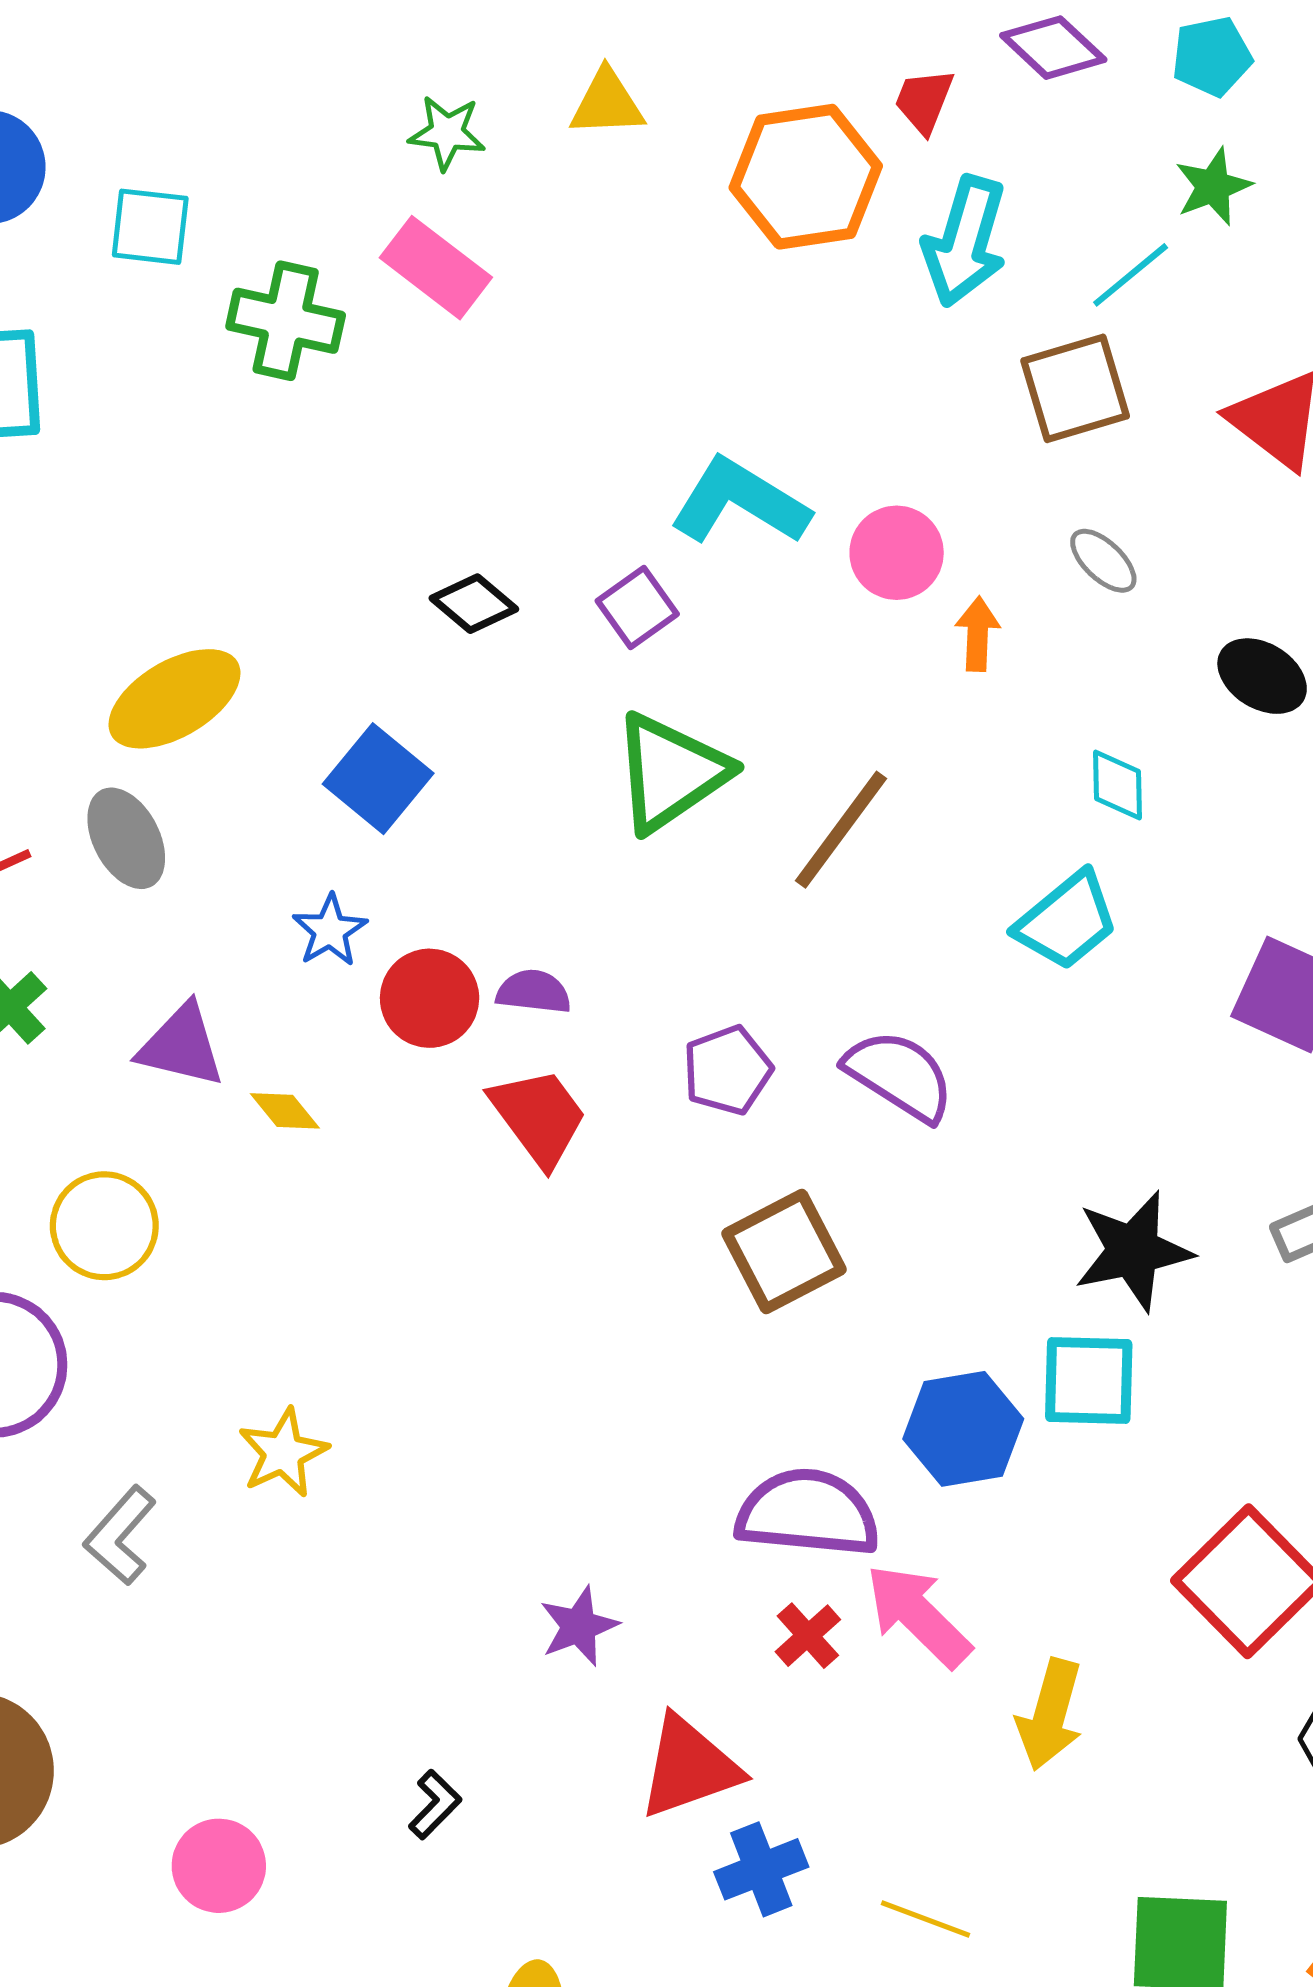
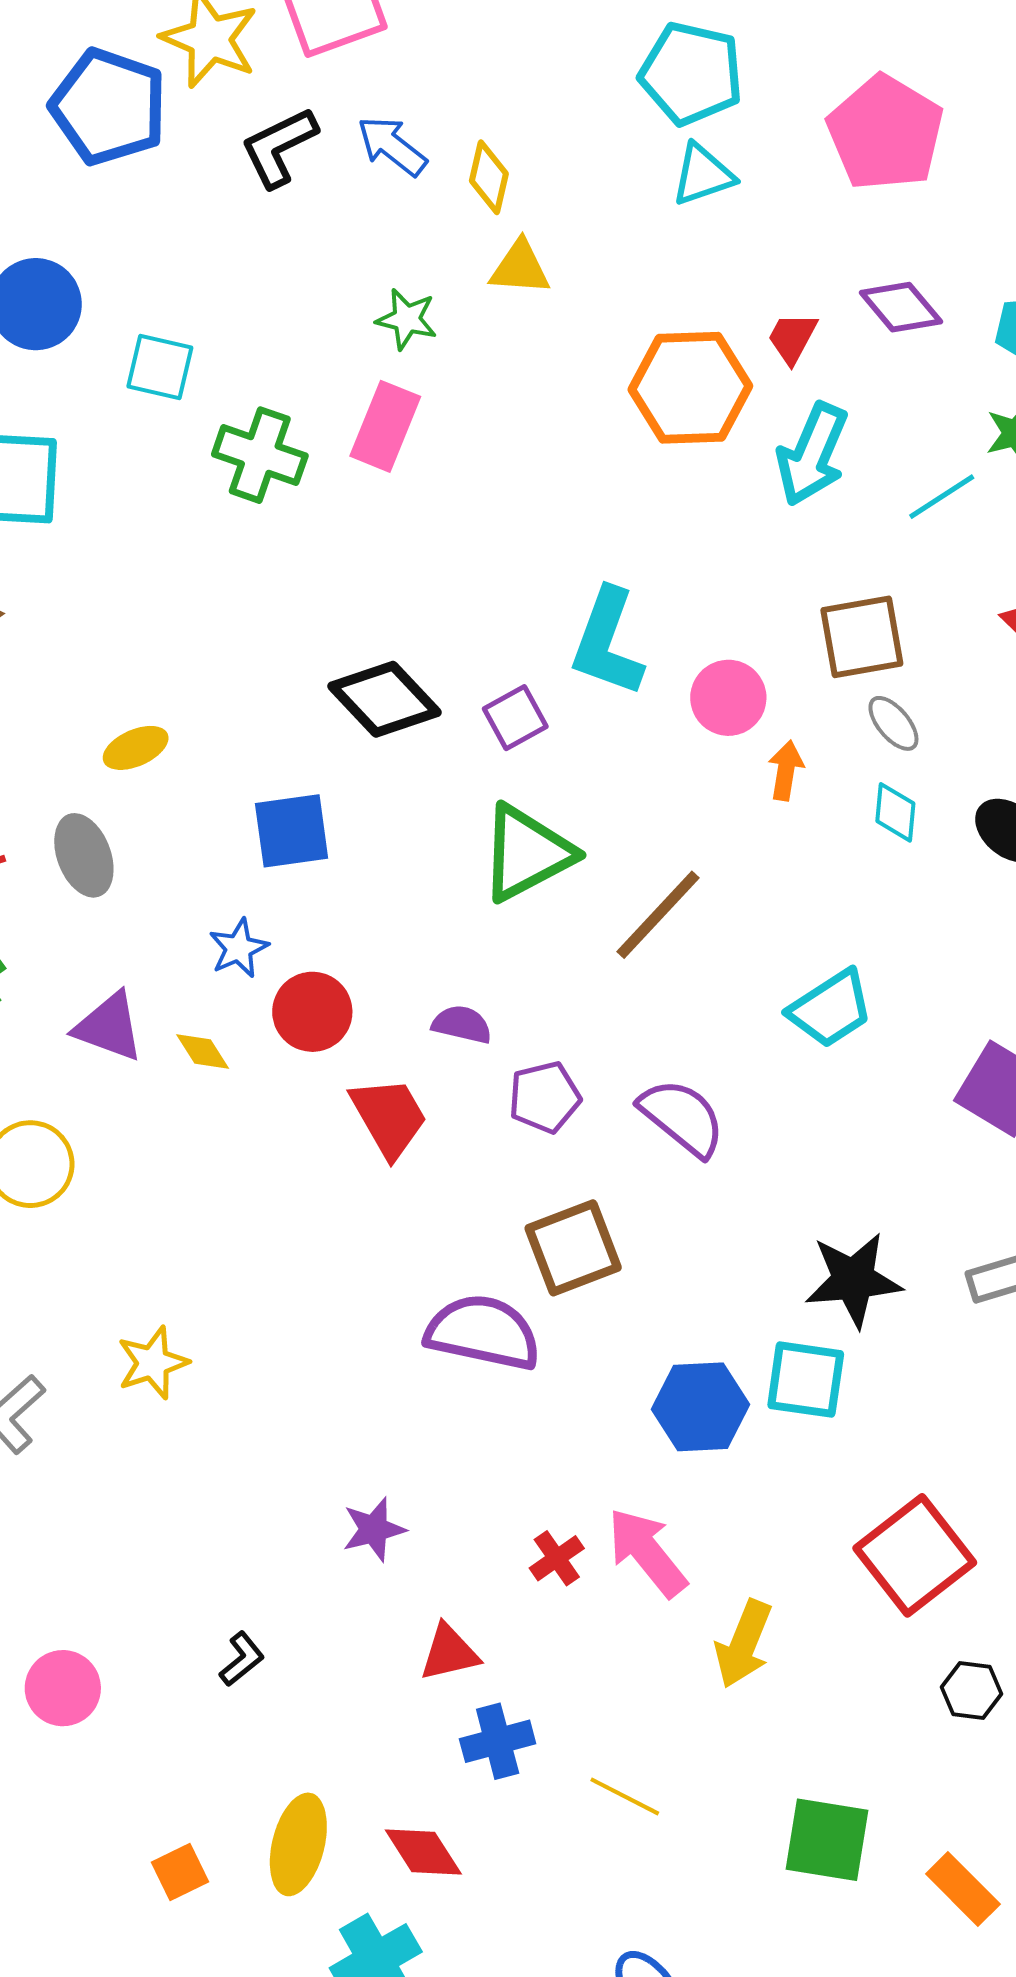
yellow triangle: (607, 103) -> (520, 268), moved
pink rectangle: (436, 268) -> (385, 426), turned 68
brown square: (1075, 388) -> (862, 637), moved
cyan L-shape: (740, 502) -> (607, 642), turned -108
black diamond: (474, 604) -> (385, 699), size x1.6
yellow ellipse: (175, 699) -> (136, 748), size x0.6
blue square: (378, 779) -> (292, 831), turned 36
cyan diamond: (1117, 785) -> (895, 812), moved
purple semicircle: (534, 992) -> (462, 1024), moved
yellow diamond: (285, 1111) -> (203, 1052), moved
purple semicircle: (808, 1513) -> (483, 1332), moved
red triangle: (689, 1767) -> (449, 1653), size x0.7

